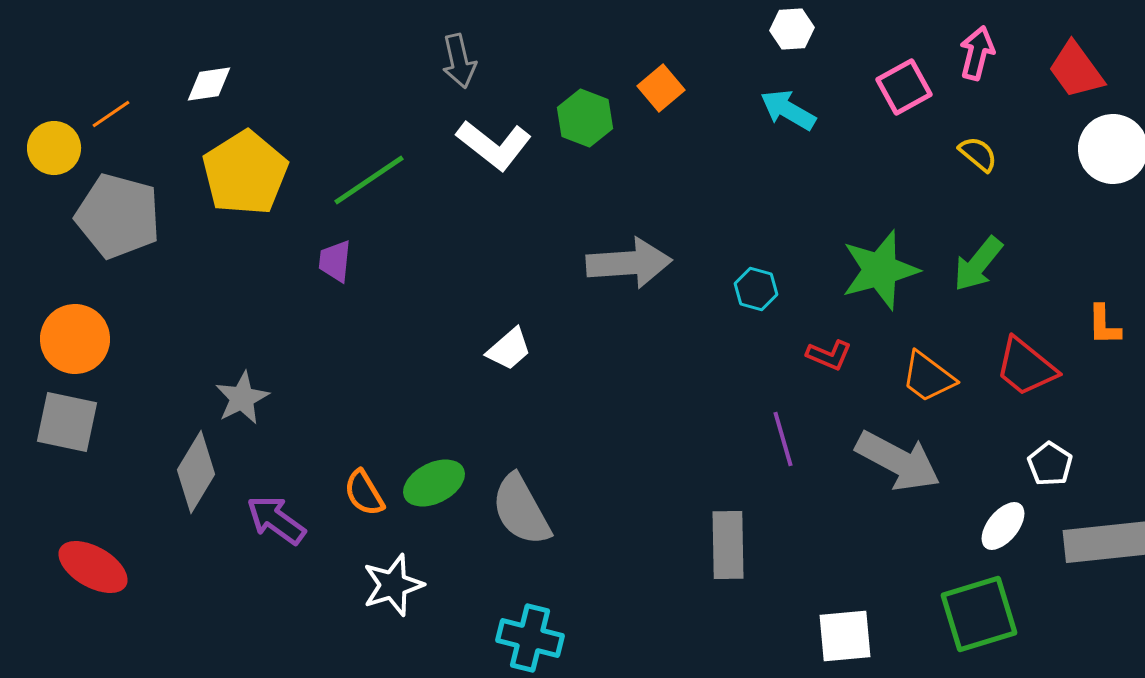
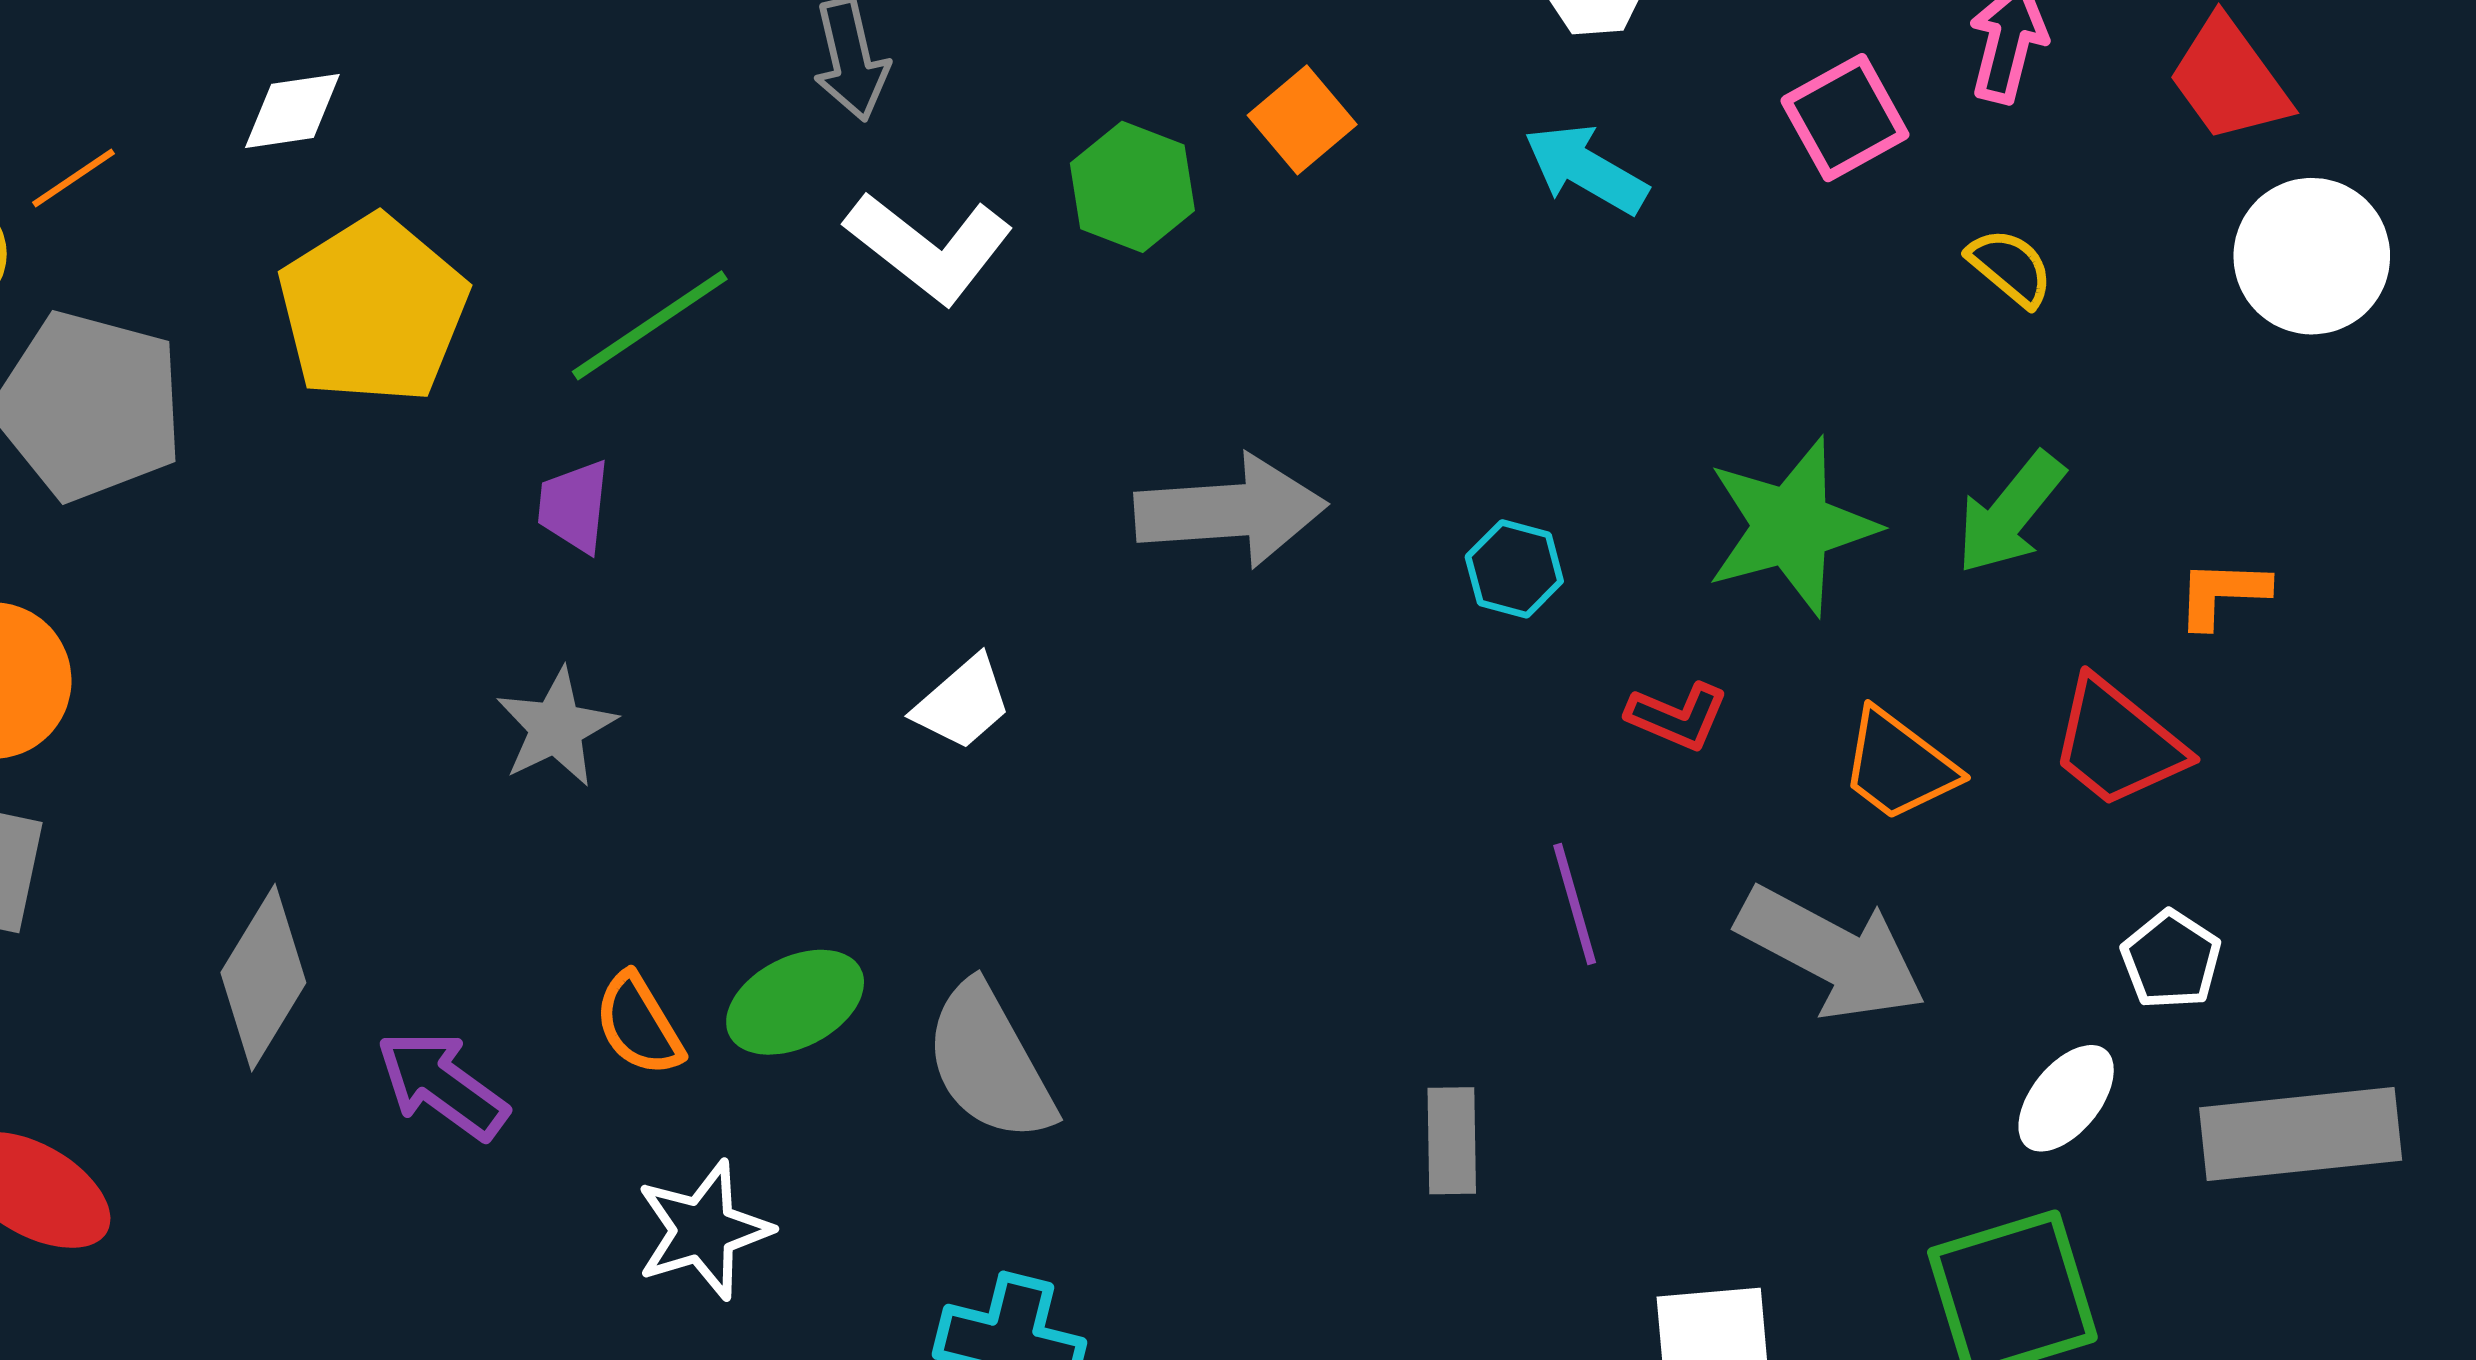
orange L-shape: (1104, 325) -> (2222, 593), moved, turned 93
gray star: (242, 398) -> (556, 727), moved
gray rectangle: (728, 545) -> (1452, 1141), size x0.7

